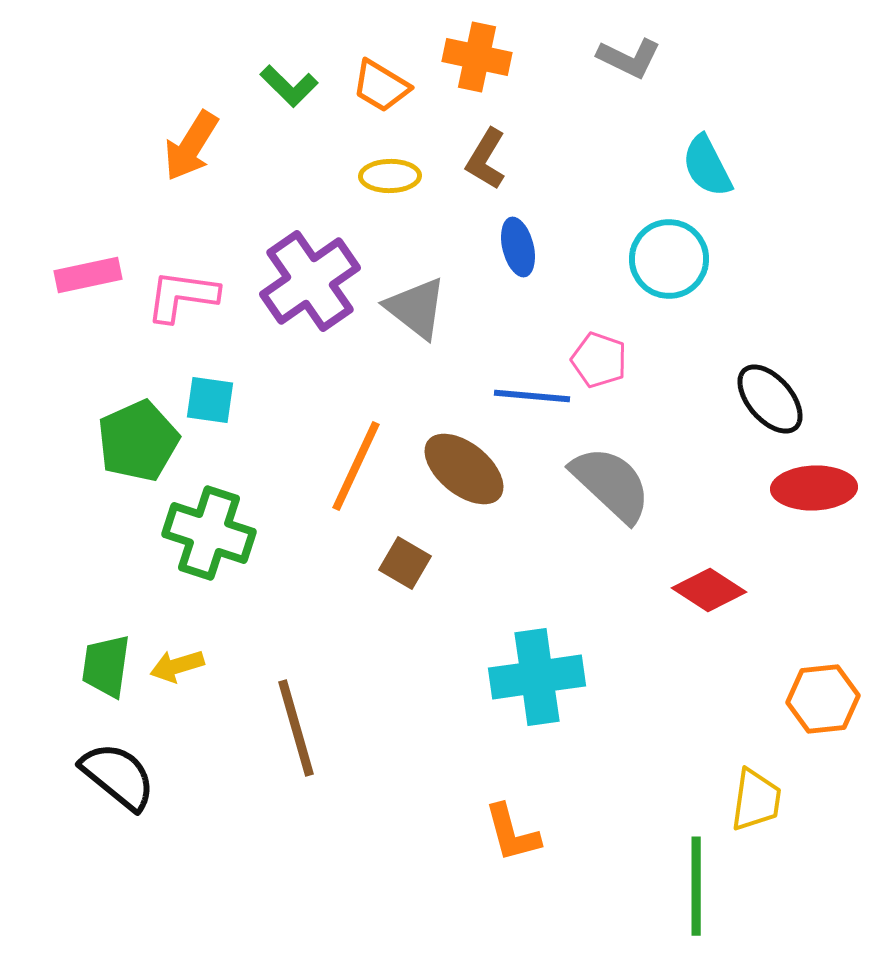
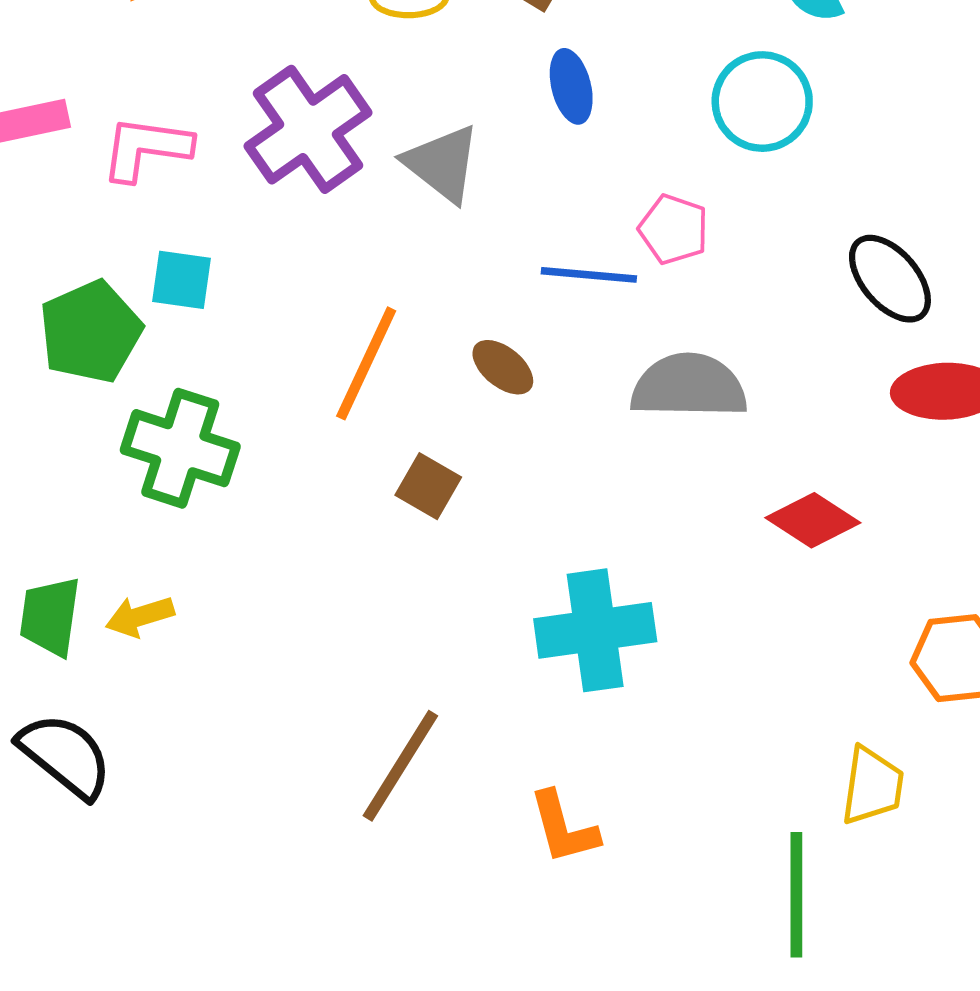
brown ellipse: (464, 469) -> (503, 367), size x0.6
gray semicircle: (611, 484) -> (689, 386), turned -42
brown line: (296, 728) -> (400, 766), moved, turned 48

